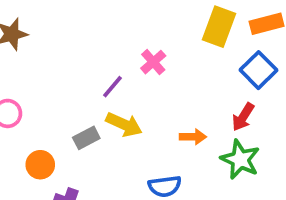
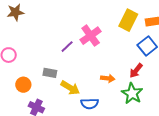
pink cross: (153, 62) -> (91, 36), size x1.5
yellow arrow: (124, 125) -> (70, 88), moved
gray rectangle: (86, 138) -> (50, 73), turned 32

